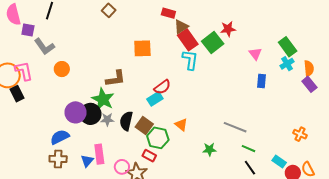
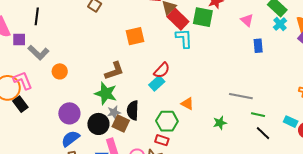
green square: (213, 42) -> (203, 17), turned -30
purple circle: (76, 112) -> (69, 113), moved
black circle: (90, 114) -> (98, 124), moved
brown square: (144, 125) -> (121, 123), moved

